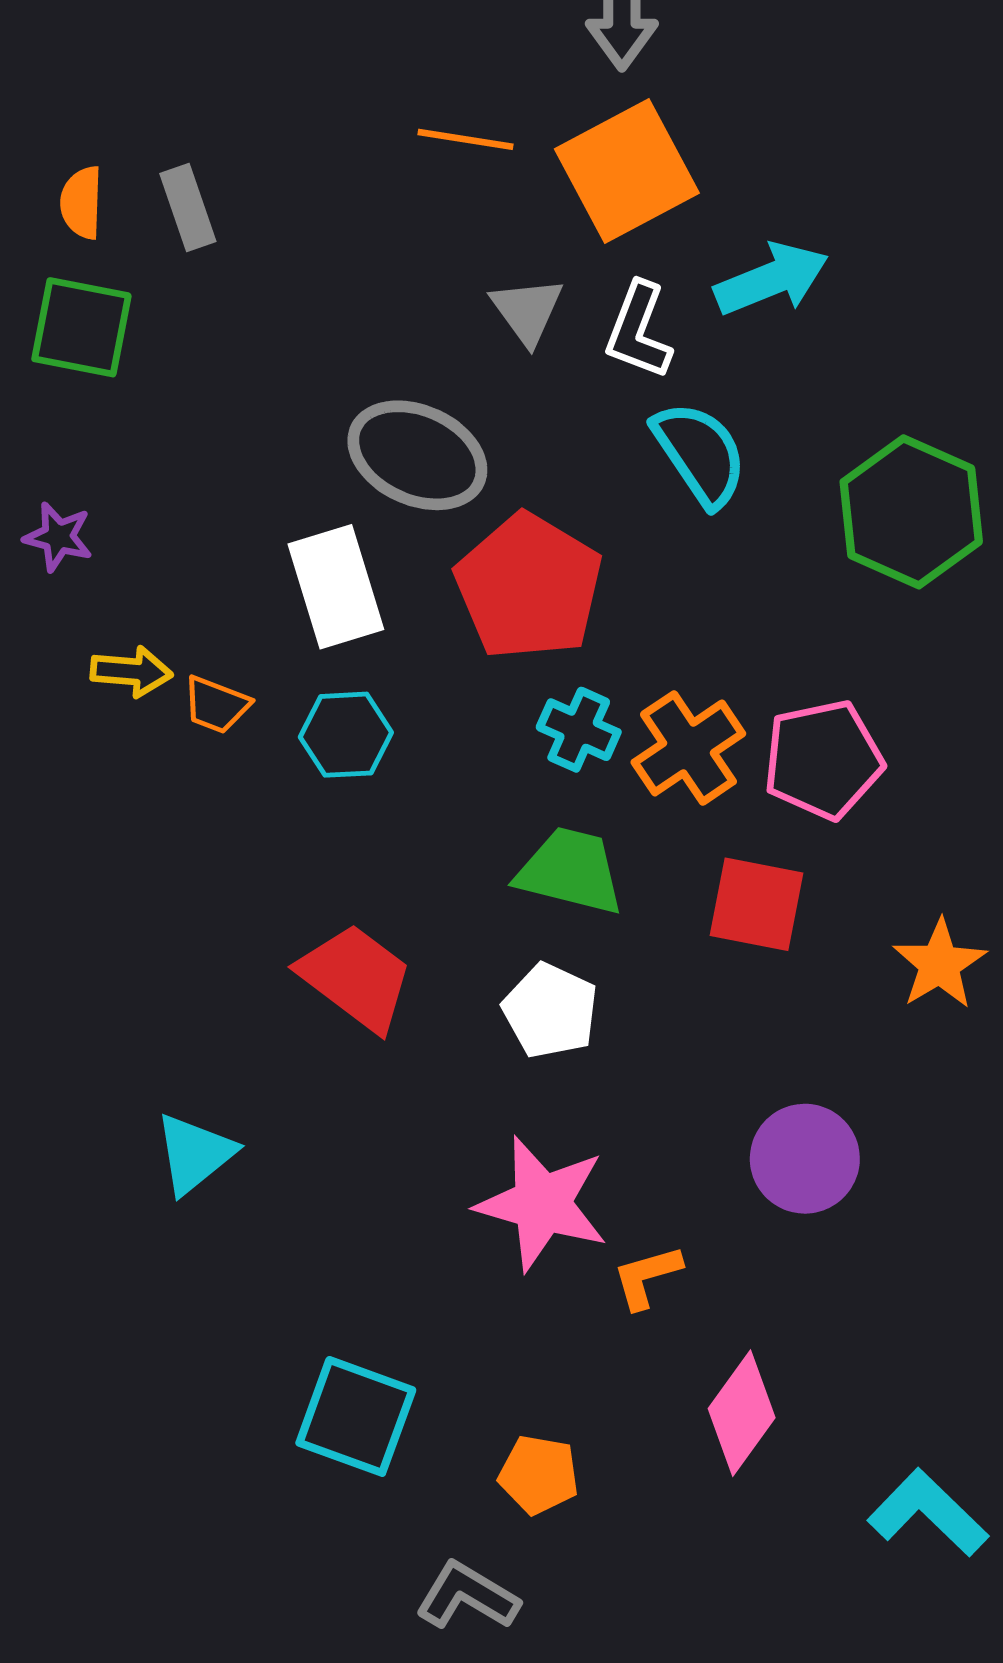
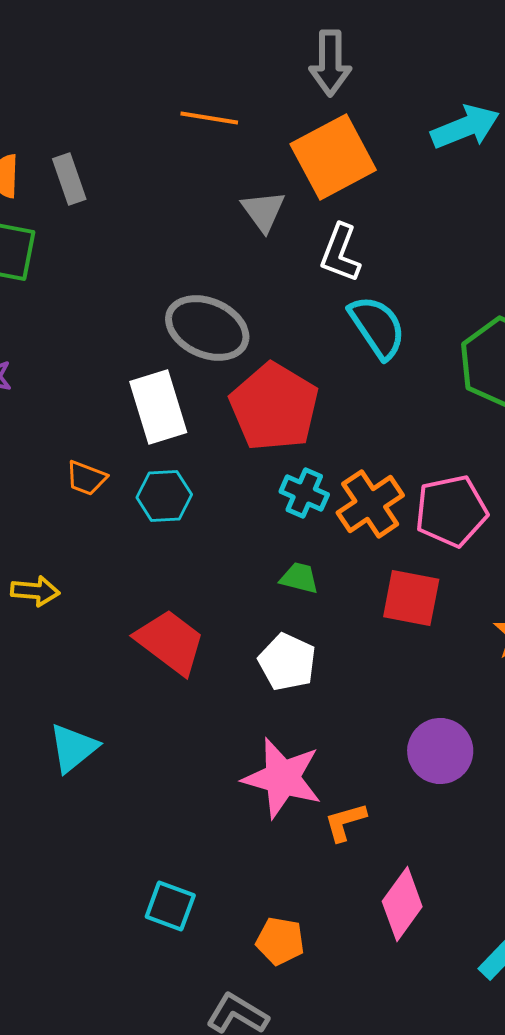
orange line: (466, 139) -> (209, 118), moved
cyan arrow: (772, 279) -> (465, 127), moved
gray triangle: (527, 311) -> (263, 211), moved
yellow arrow: (131, 671) -> (35, 591), moved
green trapezoid: (570, 871) -> (299, 578), size x0.6
cyan square: (356, 1416) -> (170, 906), size x0.7

